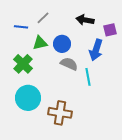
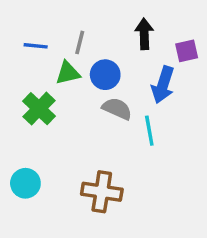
gray line: (43, 18) -> (80, 42), moved, turned -32
black arrow: (85, 20) -> (144, 34), turned 78
cyan circle: (28, 98) -> (25, 183), moved, size x0.7

